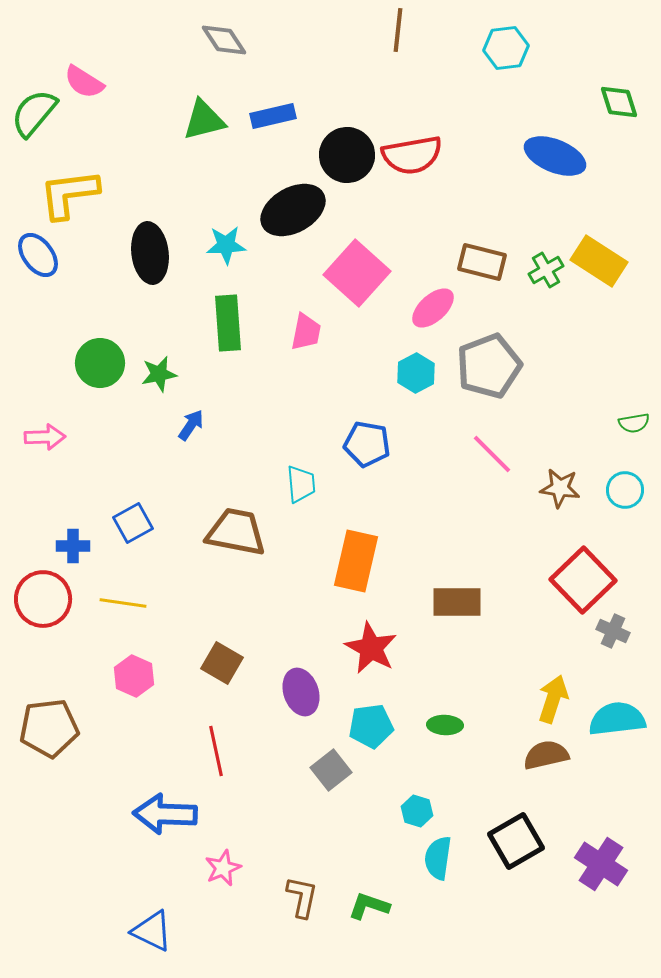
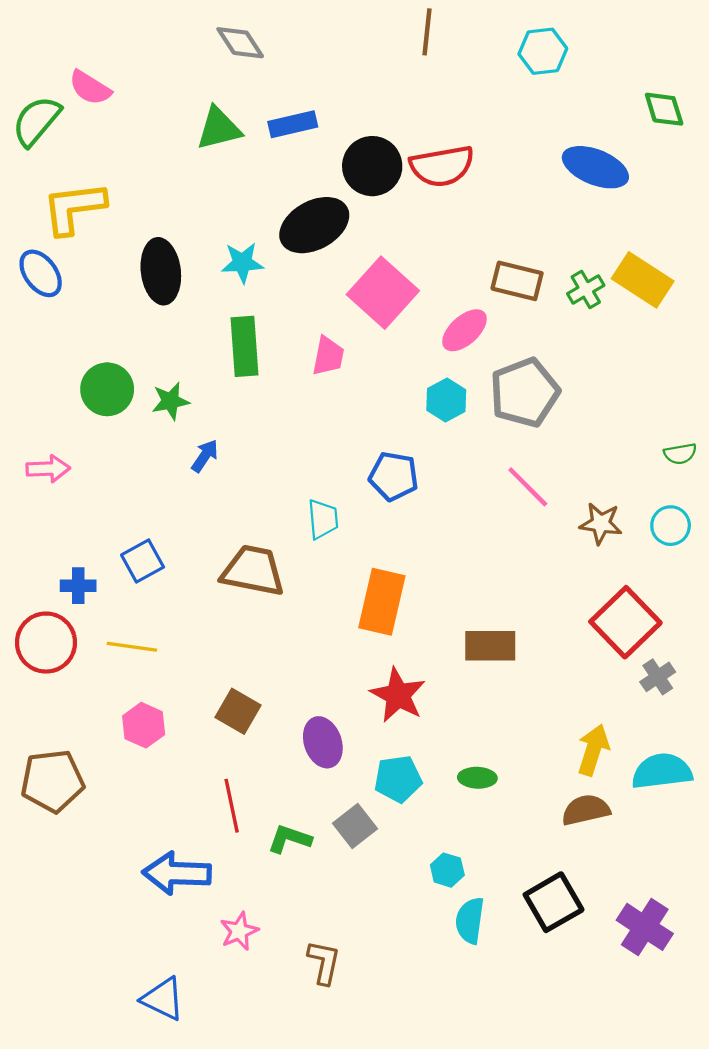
gray cross: (613, 631) -> (658, 677), turned 32
green L-shape: (369, 906) -> (290, 839), moved

